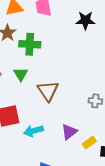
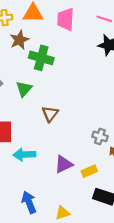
brown triangle: (48, 91) -> (50, 114), size x0.7
yellow rectangle: (89, 143) -> (89, 171), moved

